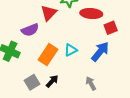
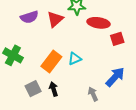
purple semicircle: (30, 30) -> (29, 17), moved
blue arrow: (100, 52) -> (115, 77), moved
black arrow: (52, 81) -> (54, 89), turned -64

